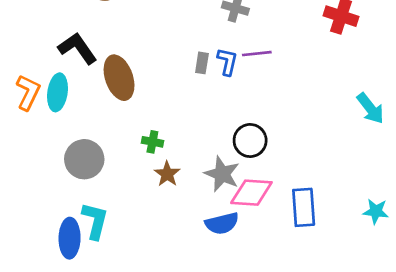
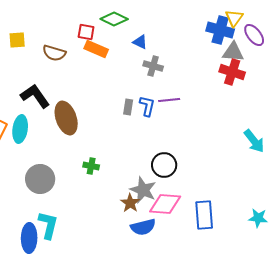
brown star: (167, 174) -> (130, 203), moved

